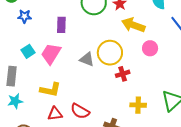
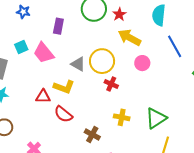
pink trapezoid: (51, 54) -> (44, 53), turned -80
red cross: (123, 74) -> (111, 84), turned 32
yellow L-shape: (50, 90) -> (64, 87), moved
red triangle: (55, 114) -> (43, 96), moved

